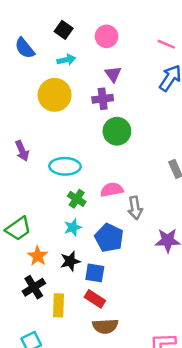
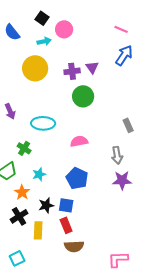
pink circle: (107, 36) -> (64, 29), moved
purple triangle: (113, 74) -> (92, 67), moved
green cross: (77, 199) -> (24, 148), moved
gray arrow: (135, 208) -> (117, 155), moved
cyan star: (73, 227) -> (39, 174), moved
black star: (70, 261) -> (46, 205), moved
red rectangle: (95, 299) -> (66, 225), turned 35

